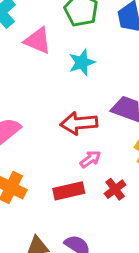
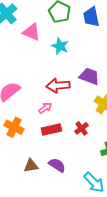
cyan star: (82, 62) -> (60, 46), turned -30
pink arrow: (90, 159) -> (45, 108), moved

